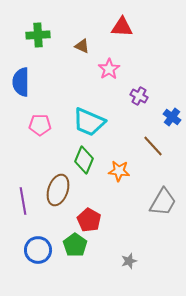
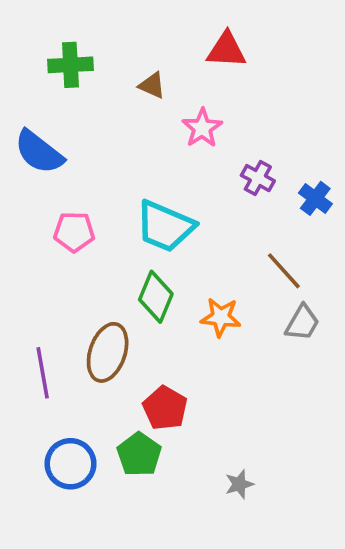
blue semicircle: (21, 82) -> (39, 152), turned -52
blue cross: (172, 117) -> (315, 198), moved
gray trapezoid: (163, 202) -> (302, 323), moved, size x0.7

